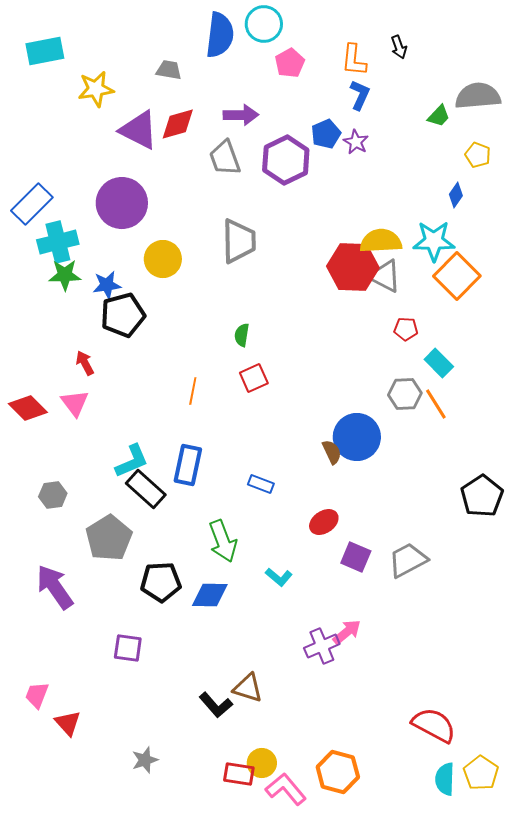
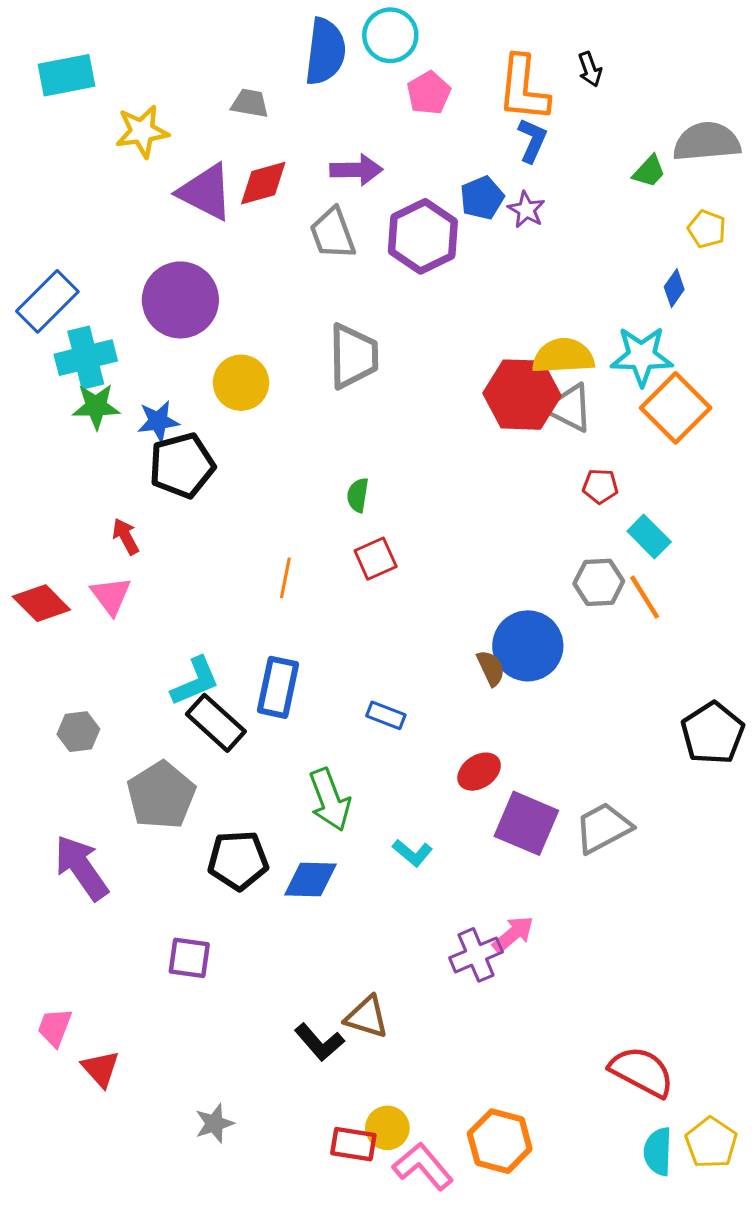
orange L-shape: (354, 60) -> (523, 89), size x1.4
purple square: (356, 557) -> (526, 823), size x1.4

